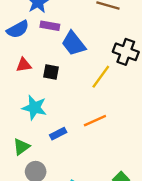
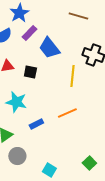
purple rectangle: (50, 26) -> (29, 33), turned -56
yellow line: (101, 77) -> (72, 76), turned -30

